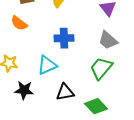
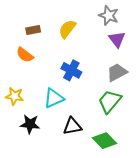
blue cross: (64, 38) -> (71, 70), turned 30
gray trapezoid: (108, 40) -> (117, 72), turned 110

